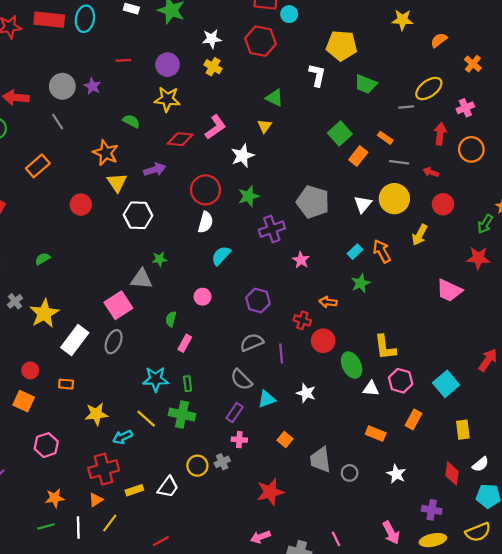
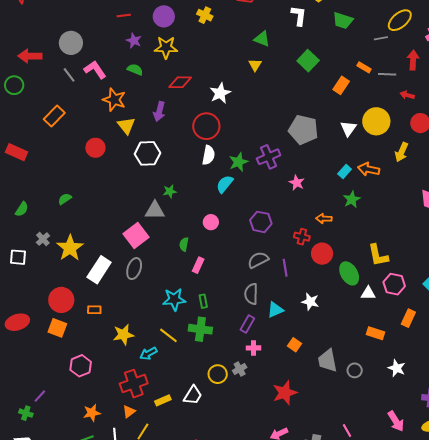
purple star: (92, 86) -> (134, 41), moved
pink L-shape: (216, 127) -> (95, 70), moved, turned -85
green square: (340, 134) -> (308, 61), moved
white star: (242, 156) -> (220, 93), moved
gray line: (399, 162) -> (387, 74), moved
purple arrow: (155, 170) -> (159, 111), turned 126
green star: (249, 196) -> (239, 162), moved
orange arrow: (382, 251) -> (369, 169), turned -45
red circle: (30, 370) -> (61, 300), size x1.6
gray semicircle: (241, 380) -> (251, 294), turned 50

